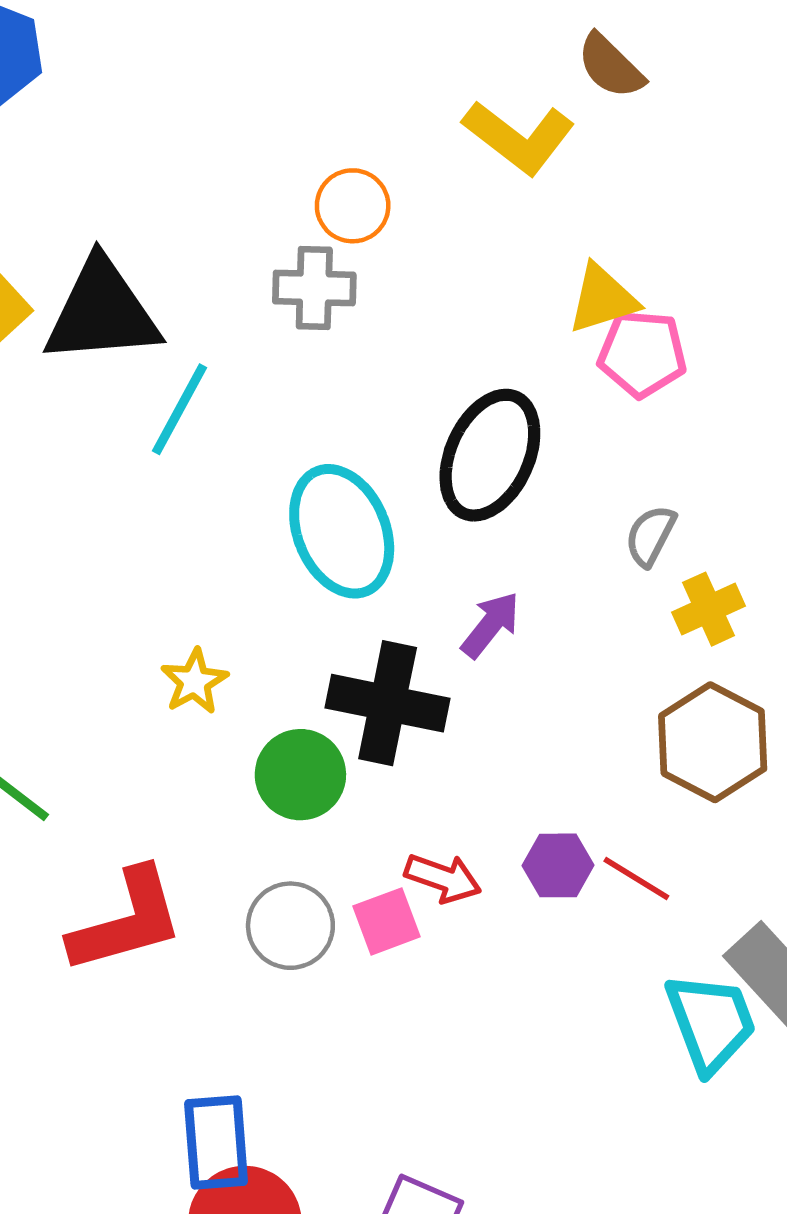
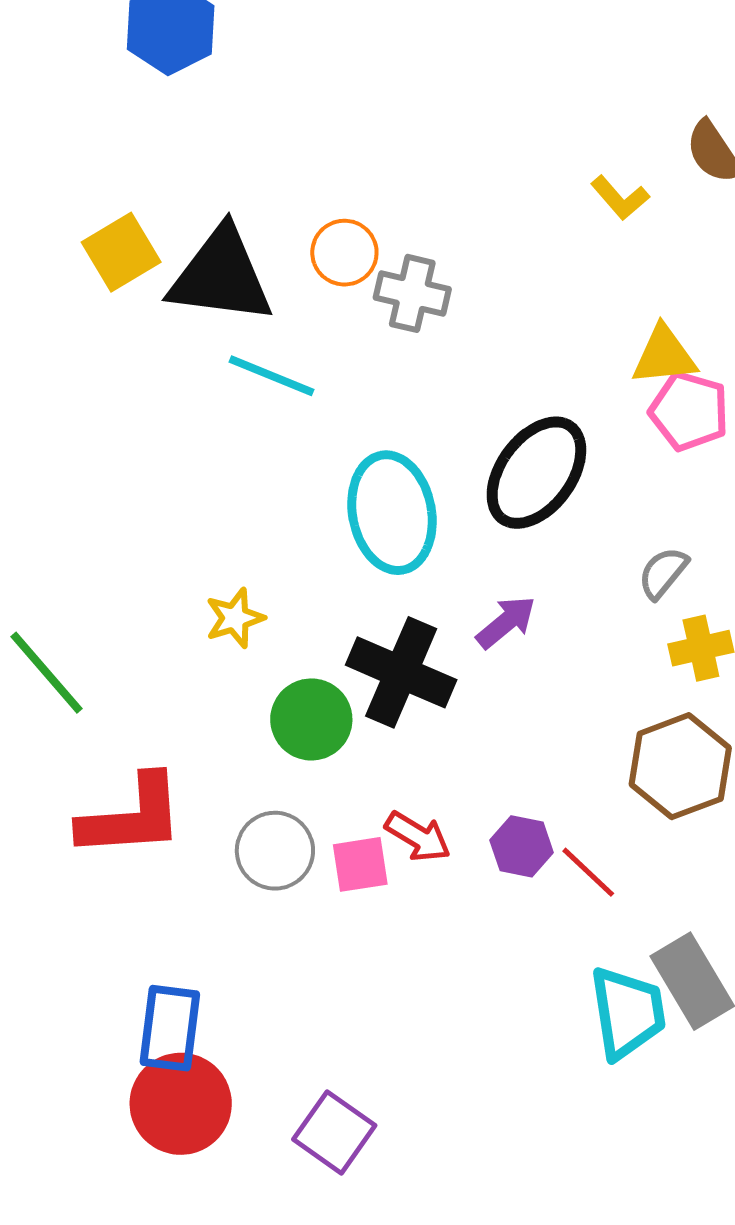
yellow L-shape: (519, 137) -> (620, 198), size x0.6
orange circle: (353, 206) -> (344, 253), moved
cyan line: (180, 409) -> (271, 376), turned 72

